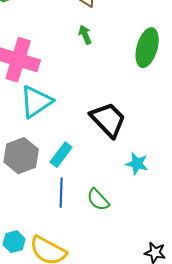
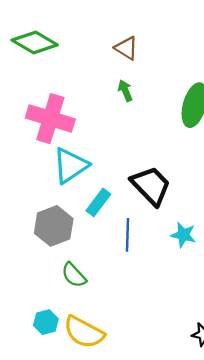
cyan rectangle: (61, 155) -> (98, 202), moved
blue line: (61, 193) -> (127, 235), moved
green semicircle: (98, 200) -> (74, 275), moved

